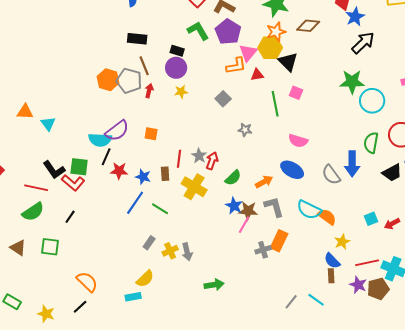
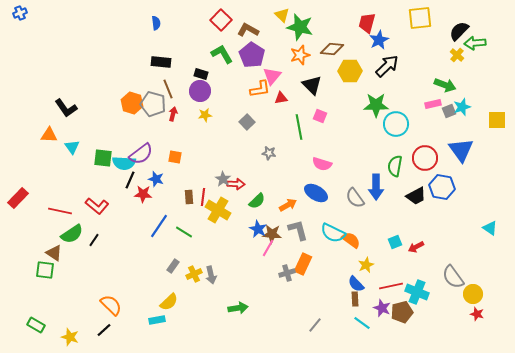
yellow hexagon: (270, 48) -> (350, 71), moved
red line: (179, 159) -> (203, 197), moved
red arrow: (212, 161) -> (236, 184), turned 72
green square: (79, 167) -> (103, 158), moved
black L-shape: (54, 170) -> (66, 108), moved
blue star: (143, 177) -> (156, 179), moved
green semicircle: (33, 212) -> (72, 234), moved
green square: (50, 247) -> (45, 270), moved
brown triangle: (18, 248) -> (54, 253), moved
cyan line: (316, 300) -> (362, 323), moved

